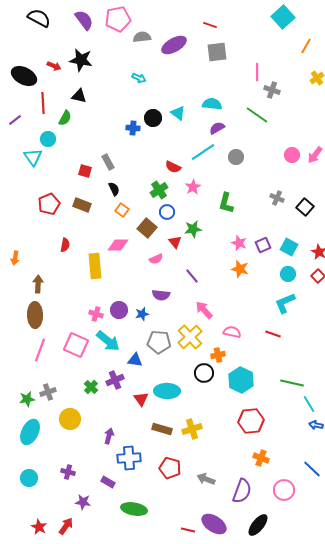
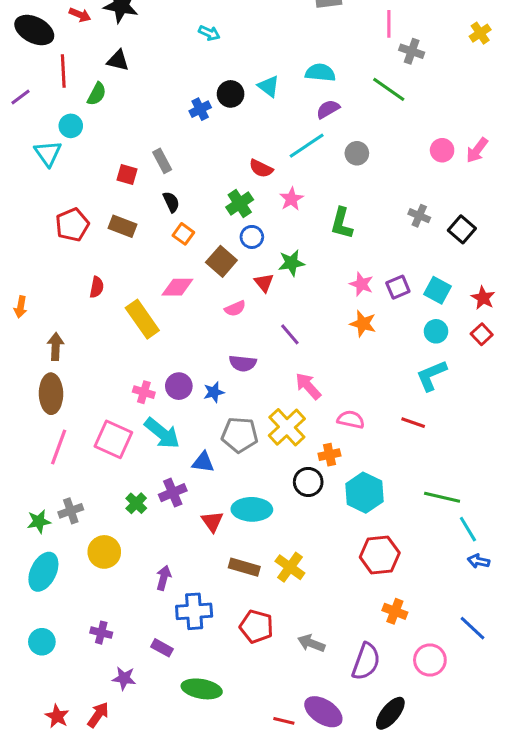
blue cross: (133, 128) -> (200, 109), turned -32
yellow rectangle: (95, 266) -> (142, 319), turned -30
yellow cross: (192, 429) -> (290, 567), turned -36

